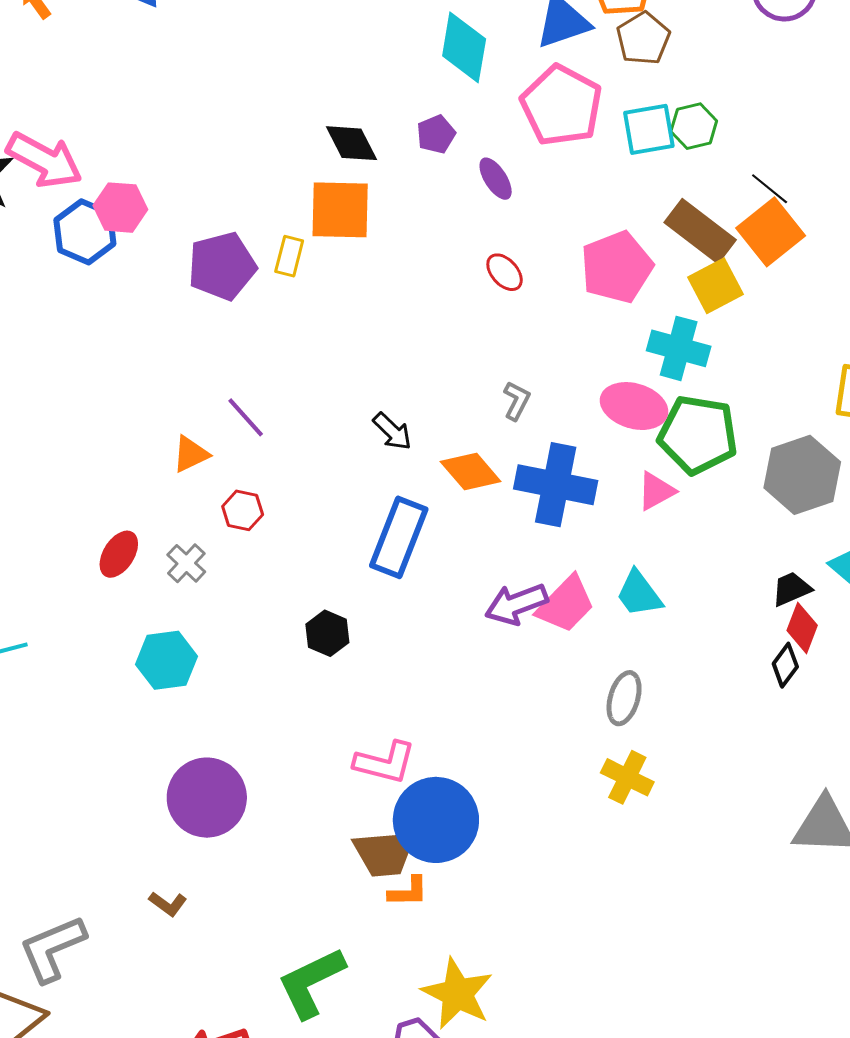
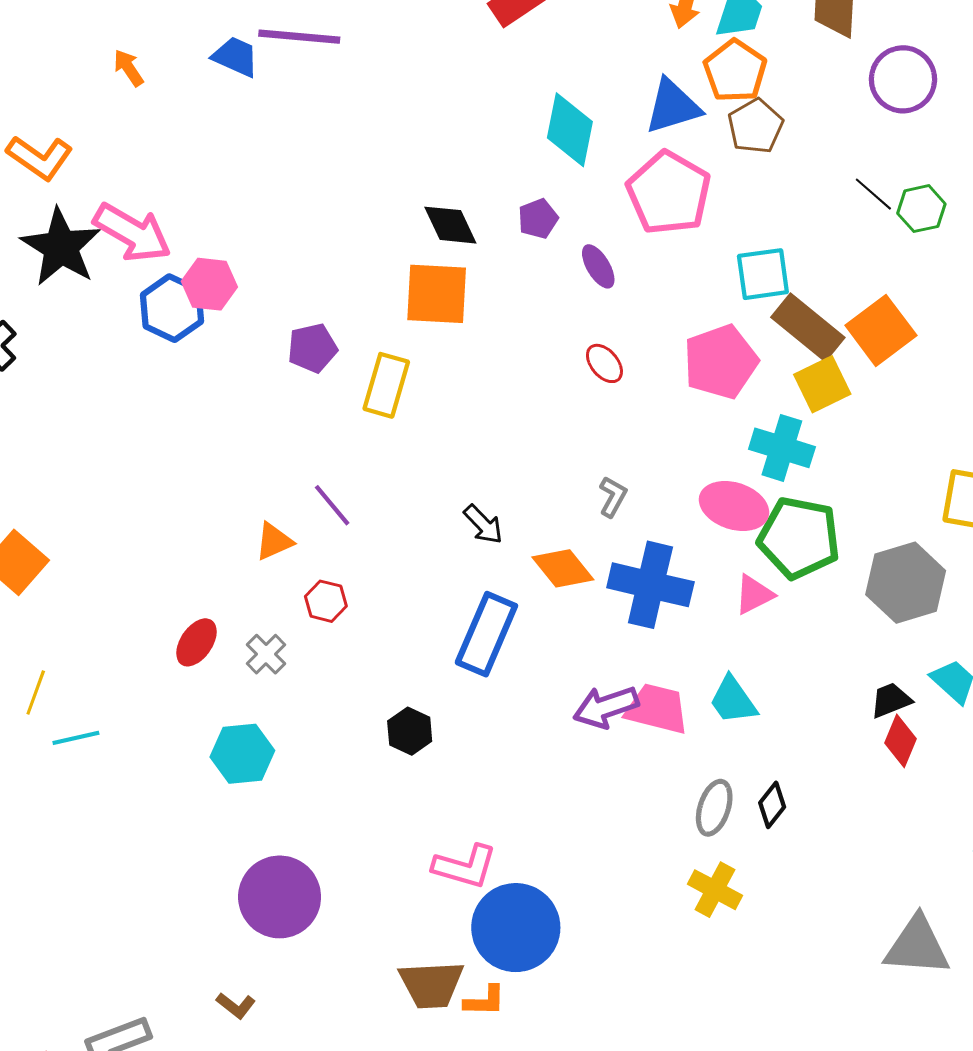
green hexagon: (694, 126) -> (921, 209), moved
cyan square: (649, 129) -> (763, 274), moved
black line: (770, 189) -> (873, 194), moved
yellow rectangle: (289, 256) -> (386, 385), moved, size x1.5
purple pentagon: (222, 266) -> (312, 348), size x0.7
pink trapezoid: (566, 604) -> (657, 709), turned -122
black diamond: (785, 665) -> (772, 805), moved
brown trapezoid: (384, 853) -> (431, 985), moved

